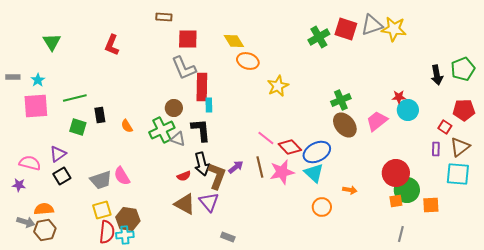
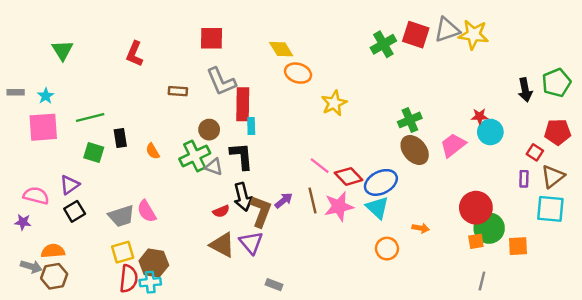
brown rectangle: (164, 17) -> (178, 91), moved
red square: (188, 39) -> (212, 38), moved

